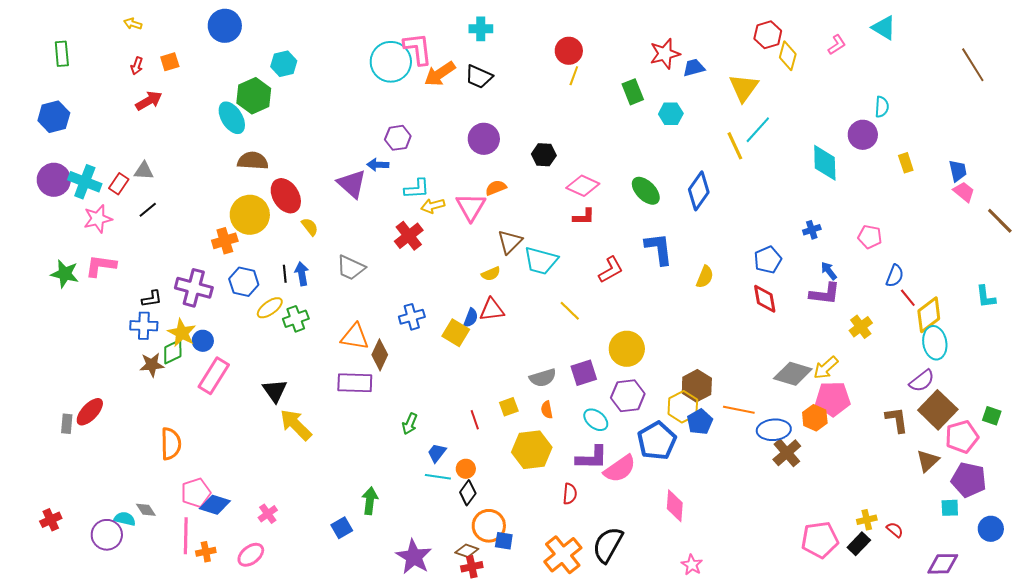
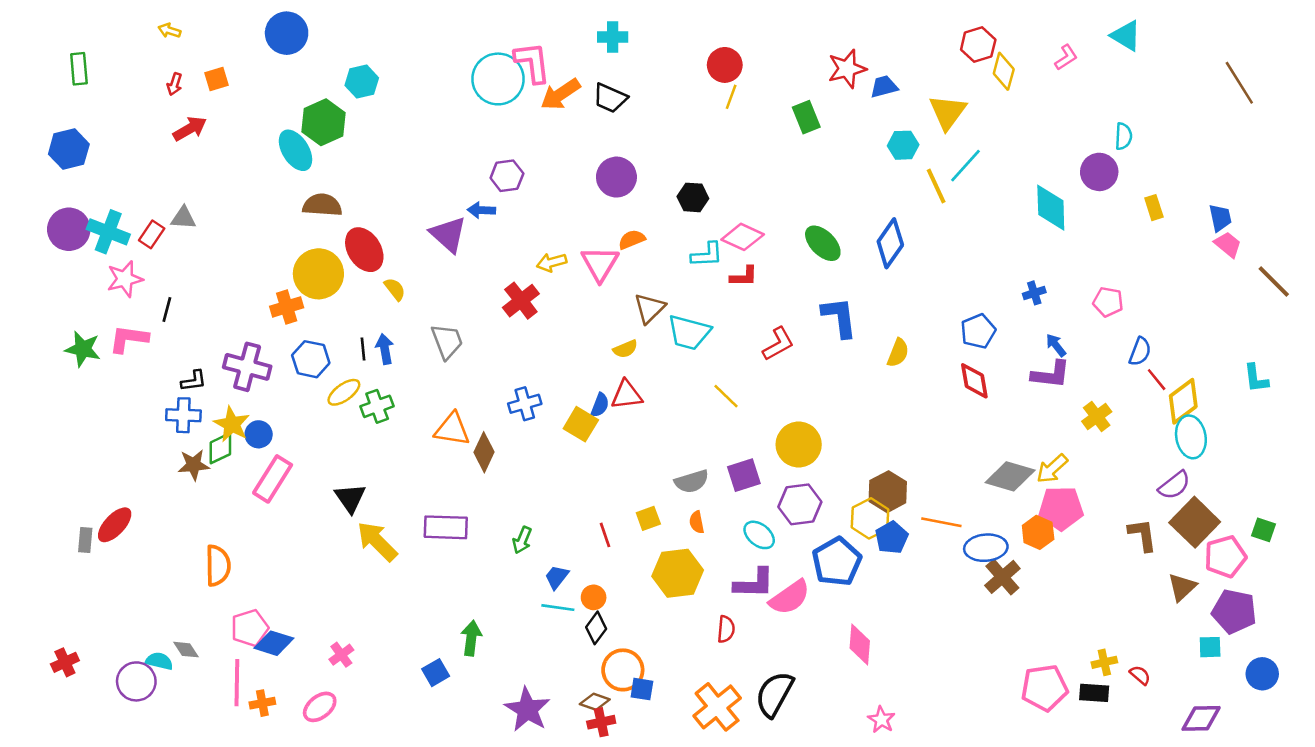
cyan hexagon: (671, 114) -> (903, 145), moved
cyan L-shape: (417, 189) -> (707, 255), moved
black line: (148, 210) -> (167, 310), moved, turned -36
gray trapezoid: (351, 268) -> (447, 341), turned -136
purple rectangle: (355, 383) -> (446, 527), moved
black rectangle: (859, 544) -> (1094, 693), turned 50

